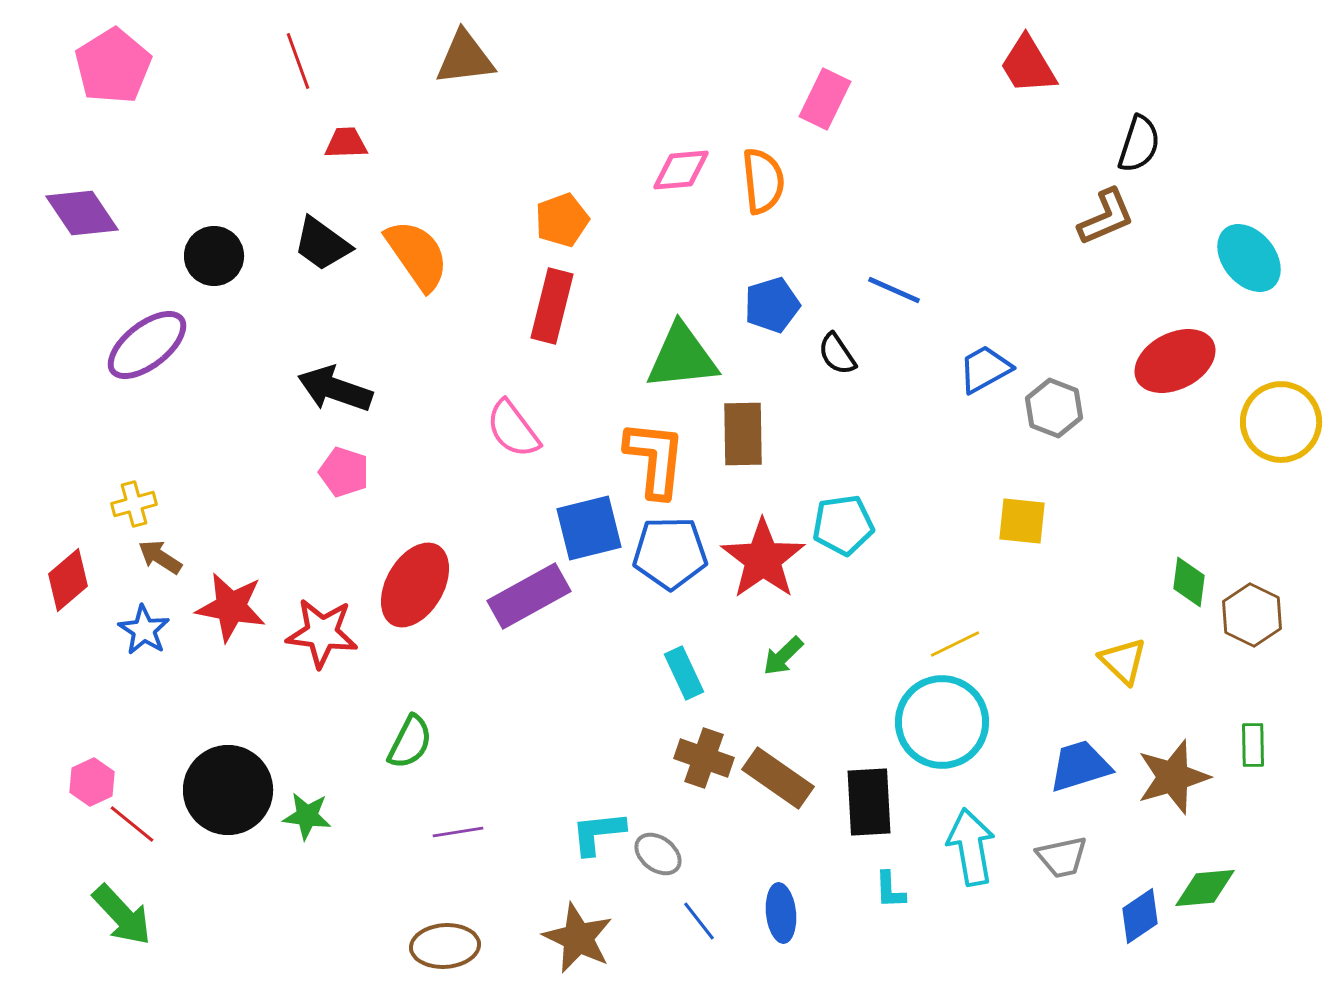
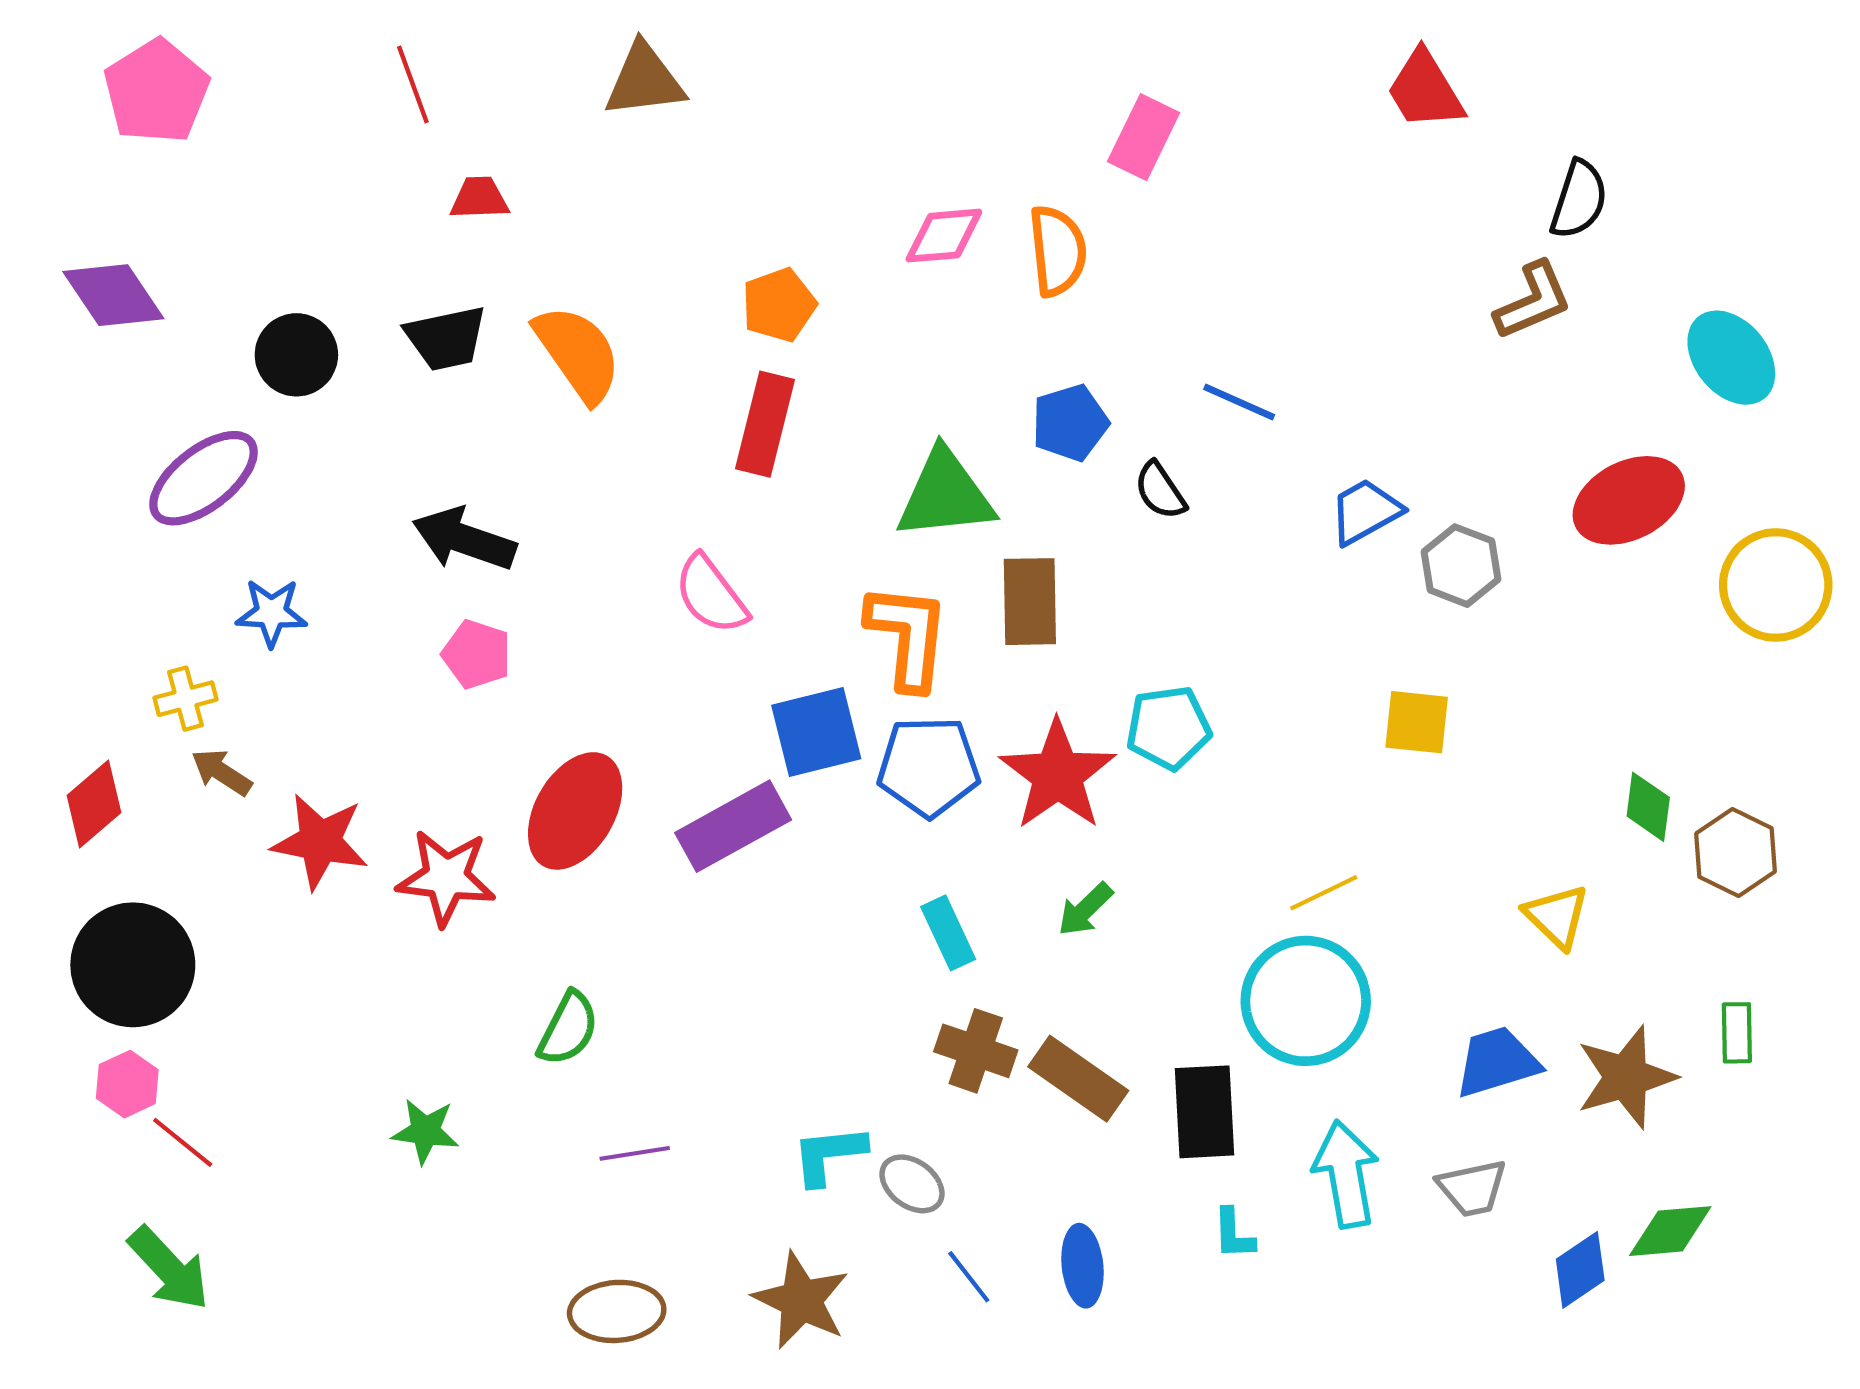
black trapezoid: (322, 244) -> (446, 338), turned -48
blue star: (144, 630) -> (271, 613), moved, turned -30
black circle: (228, 790) -> (133, 965), moved

